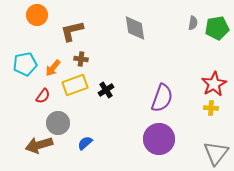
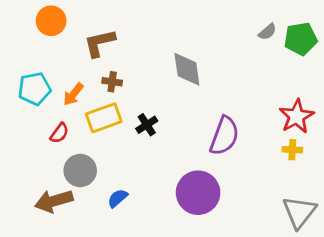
gray semicircle: (193, 23) -> (267, 32), turned 40
gray diamond: (135, 28) -> (187, 69), moved
purple circle: (159, 139) -> (198, 193), moved

